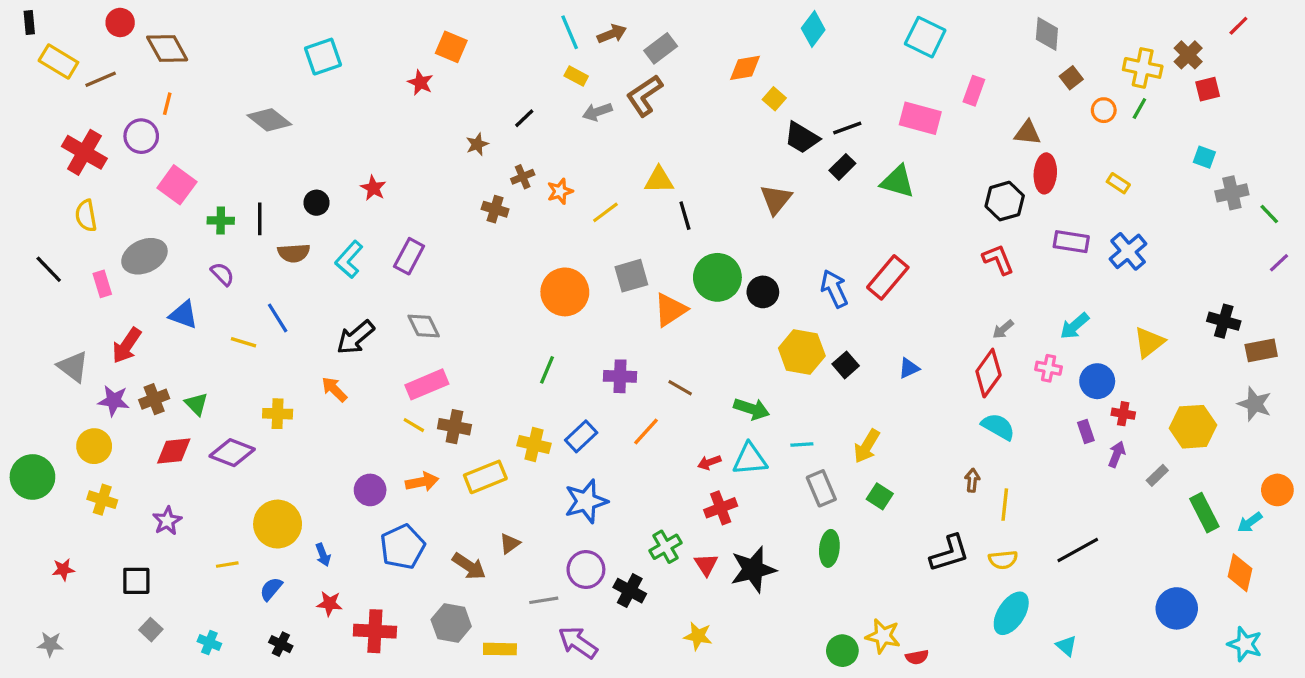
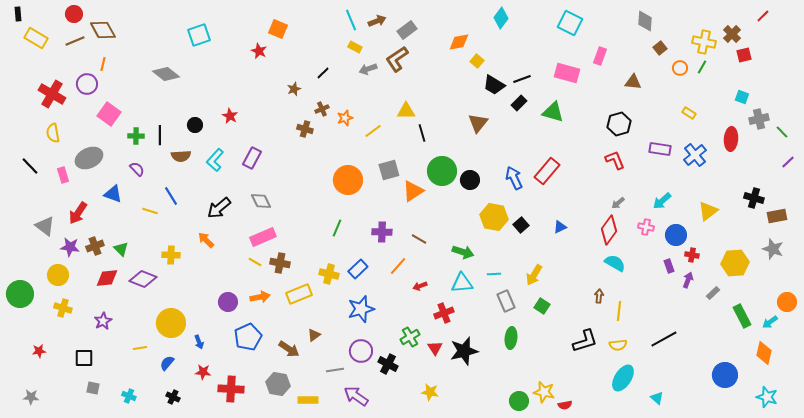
brown line: (101, 79) -> (75, 41), moved
red ellipse: (1045, 173) -> (731, 139), moved
red arrow: (709, 462) -> (420, 286), moved
gray square: (151, 630) -> (93, 388), turned -32

